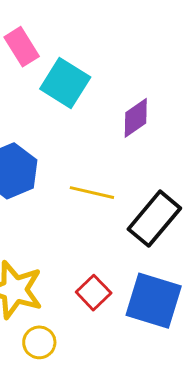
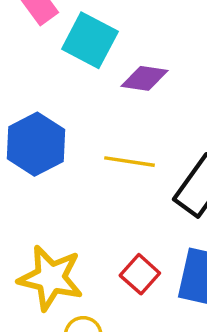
purple diamond: (136, 118) -> (145, 78), moved, turned 48

